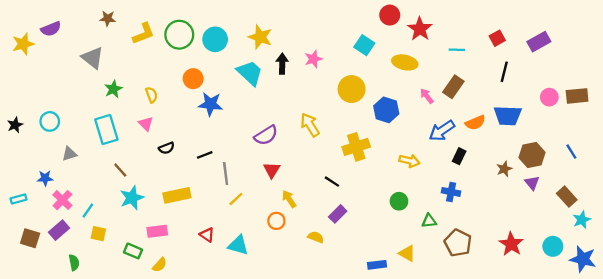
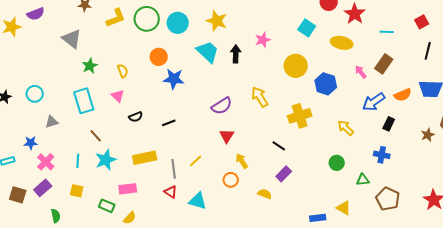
black arrow: (282, 64) -> (236, 54), moved
yellow arrow: (409, 161) -> (346, 128), turned -150
gray line: (226, 173) -> (174, 169), moved
cyan line: (88, 210) -> (78, 161), moved, turned -32

